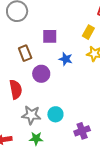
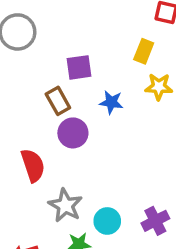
brown rectangle: (25, 53) -> (58, 101), moved
cyan circle: (55, 114) -> (107, 221), moved
gray star: (31, 115) -> (65, 205), turned 30

